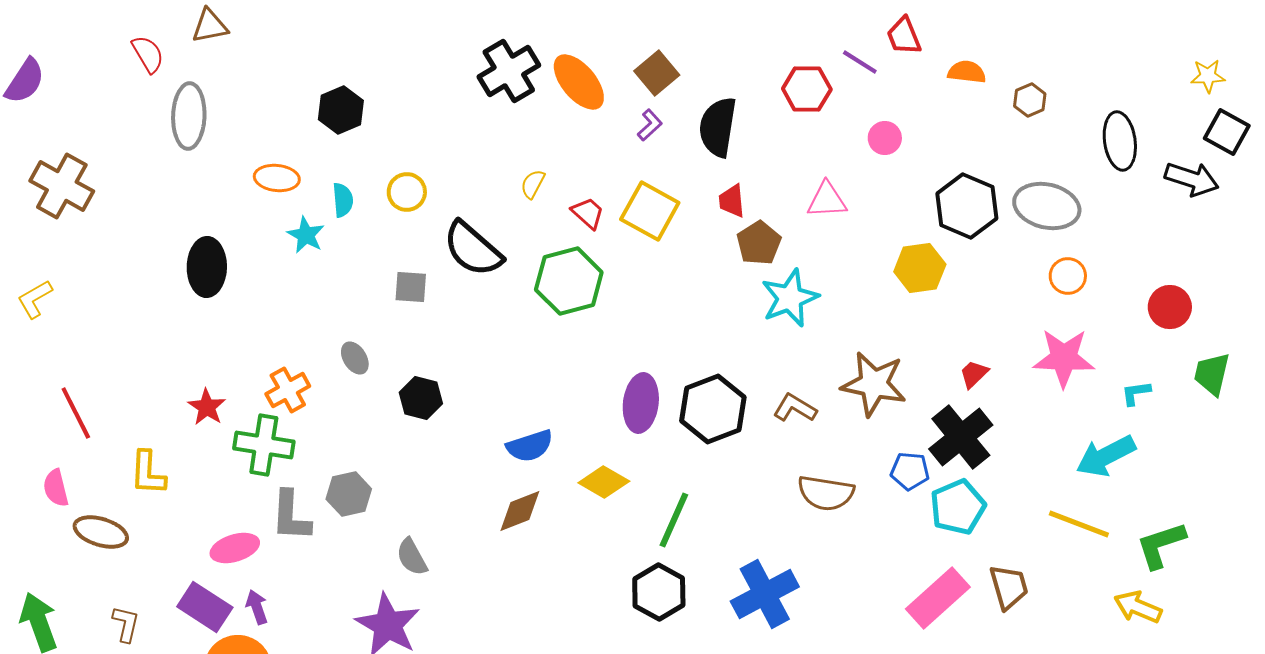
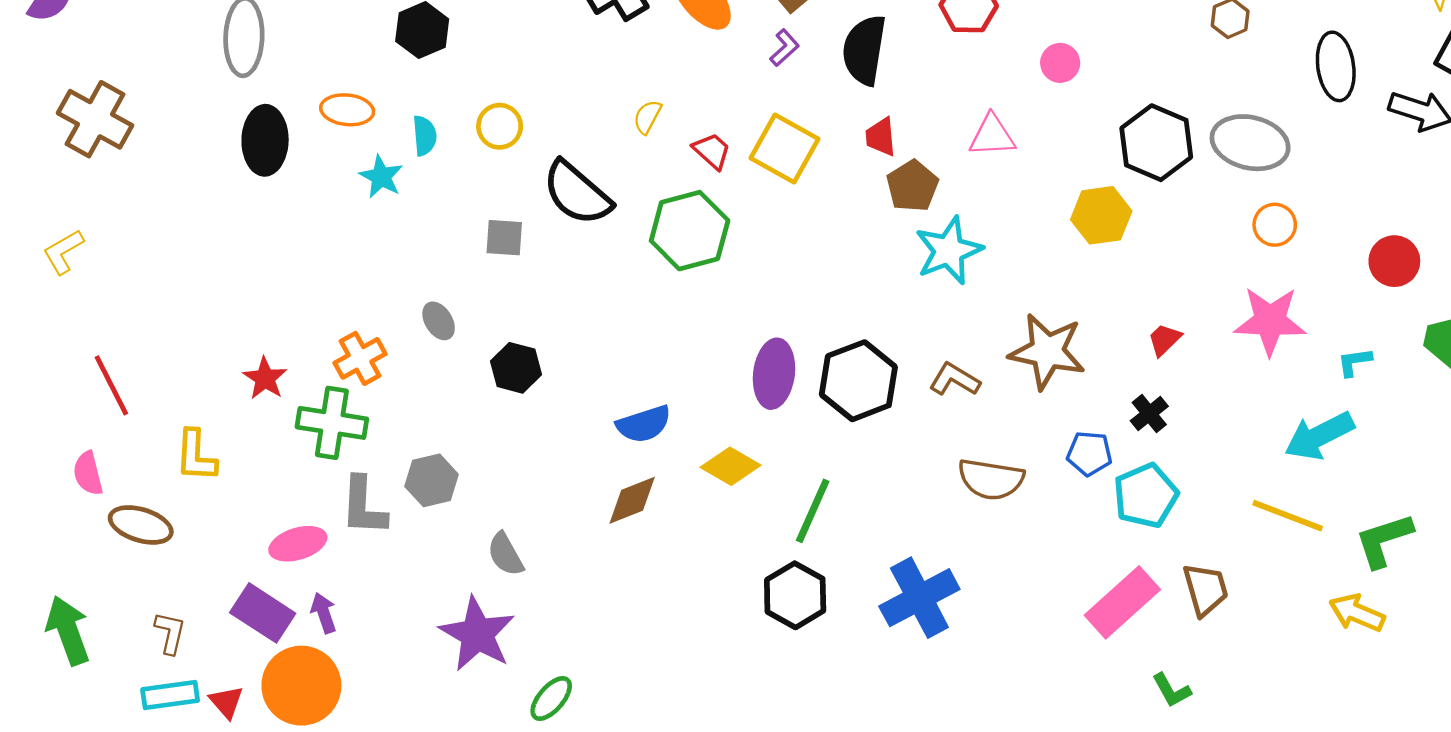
black ellipse: (207, 267) -> (265, 140), moved
black cross: (961, 437) -> (1149, 414), size x0.5

